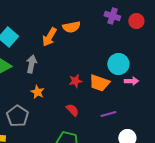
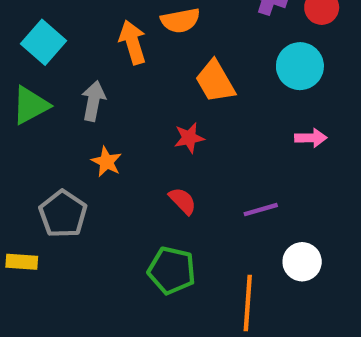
orange arrow: (49, 37) -> (133, 42), turned 132
cyan circle: (118, 64) -> (300, 66), moved
orange trapezoid: (99, 83) -> (215, 81), moved, turned 40

